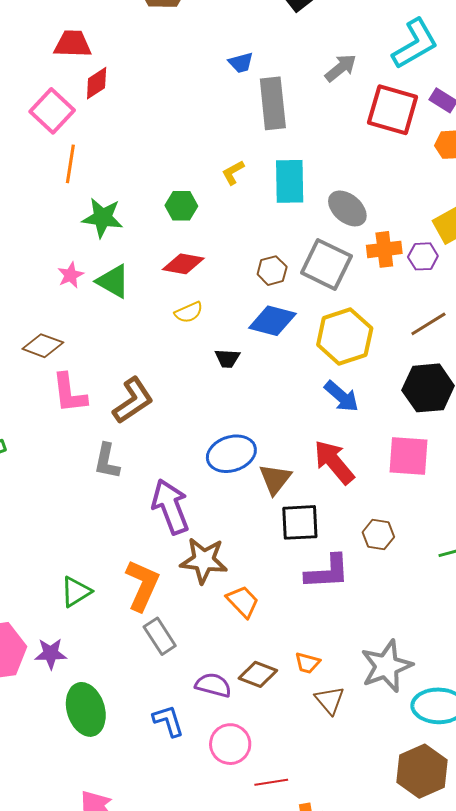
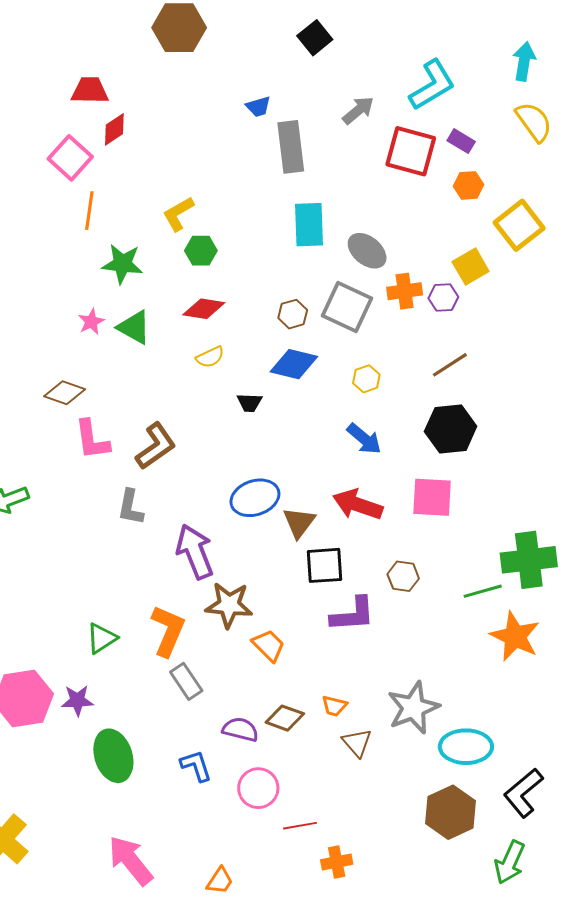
yellow L-shape: (233, 172) -> (178, 214), moved, size x1.4
yellow hexagon: (345, 336) -> (366, 379), size x0.5
red arrow: (334, 462) -> (358, 505), turned -30

